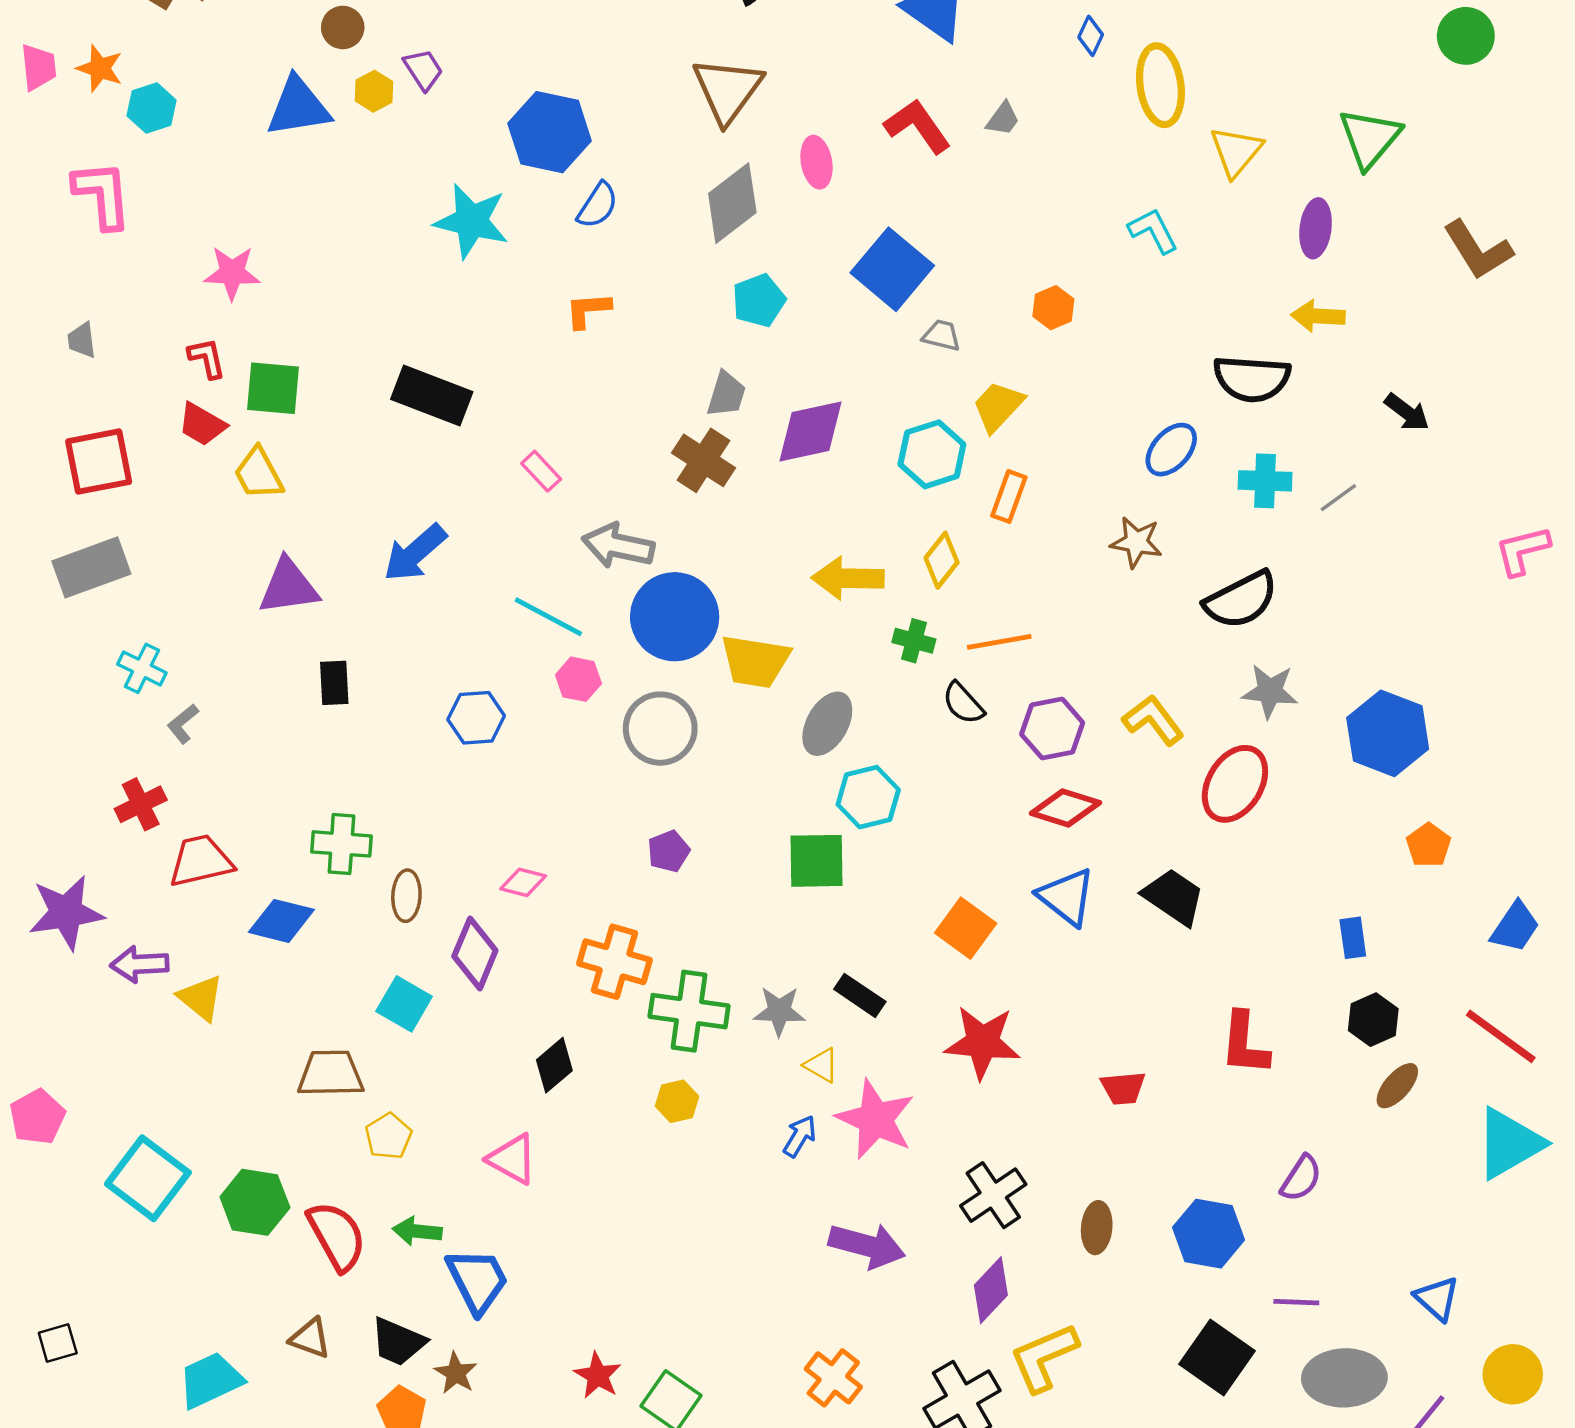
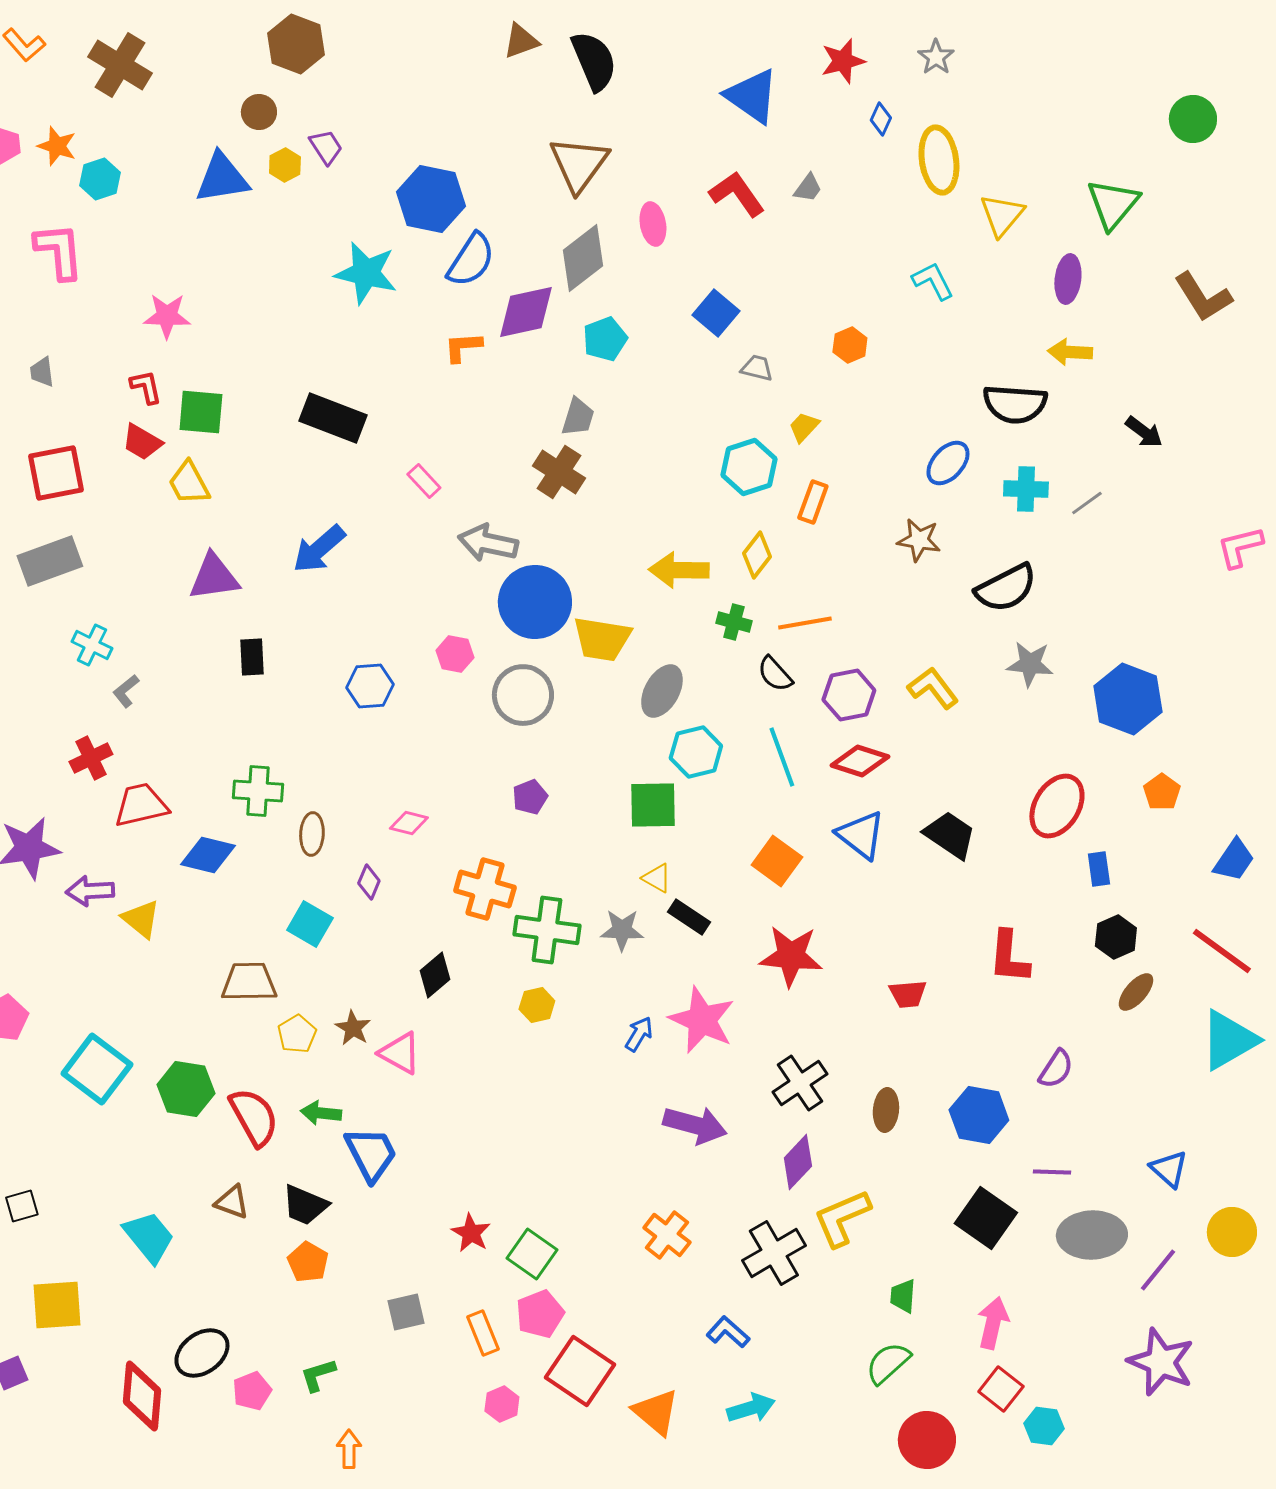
blue semicircle: (598, 205) -> (471, 260), size x1.4
blue square: (892, 269) -> (716, 313), size x0.7
yellow trapezoid: (998, 406) -> (804, 427), size x0.7
purple diamond: (810, 432) -> (526, 312), moved
cyan line: (548, 617) -> (782, 757), moved, turned 42
red ellipse: (1235, 784) -> (1057, 806), moved
purple diamond: (475, 953) -> (369, 882), size x0.6
yellow triangle: (821, 1065) -> (657, 878), moved
brown star: (456, 1373) -> (353, 1028), moved
cyan trapezoid: (210, 1380) -> (149, 1237), turned 76

